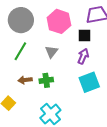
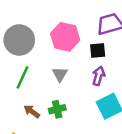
brown arrow: (25, 80) -> (32, 111), turned 48

